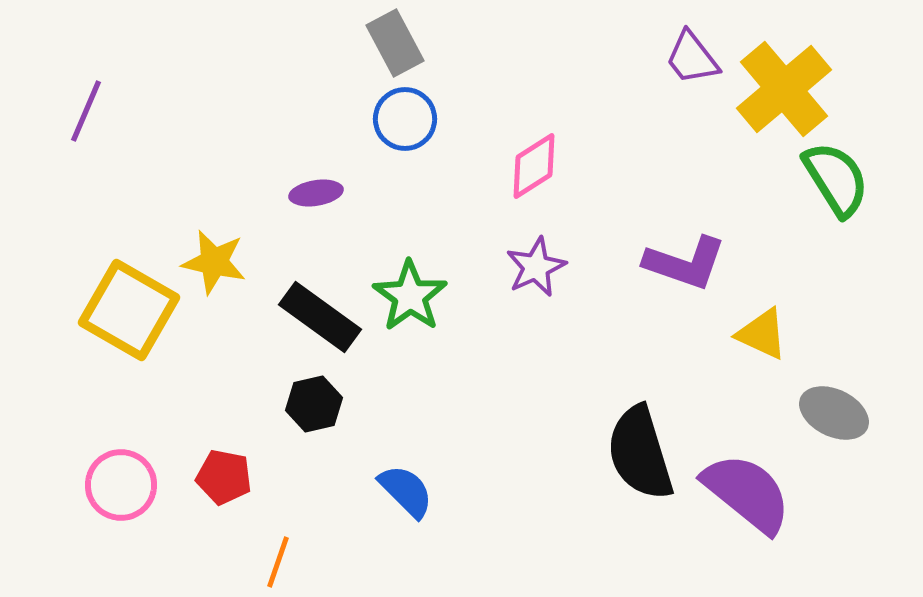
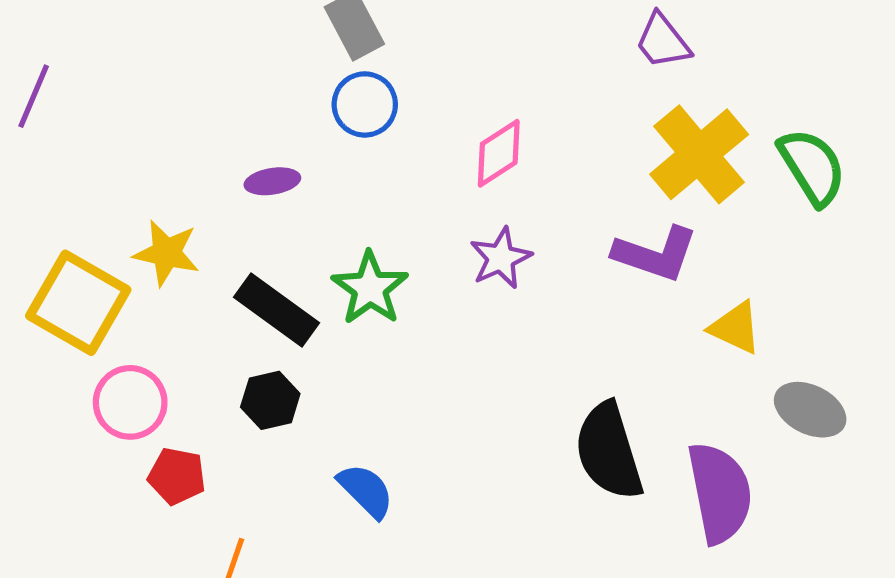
yellow cross: (784, 89) -> (699, 154), moved
pink circle: (121, 485) -> (130, 402), moved
purple semicircle: (747, 493) -> (720, 493), turned 40

